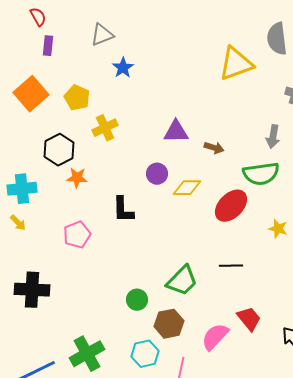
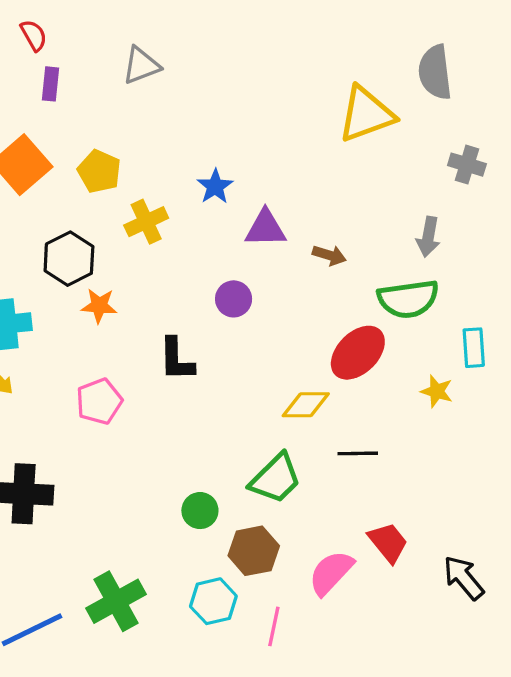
blue star: (123, 68) -> (215, 186), moved
yellow diamond: (187, 188) -> (306, 405), moved

